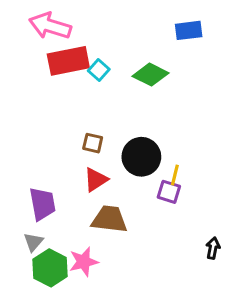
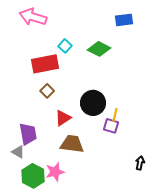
red rectangle: (68, 61) -> (45, 64), moved
brown square: (93, 143) -> (47, 91), moved, turned 32
gray triangle: (33, 242) -> (18, 152), moved, turned -40

